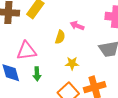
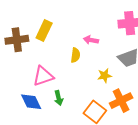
yellow star: (72, 63) -> (105, 76), moved

